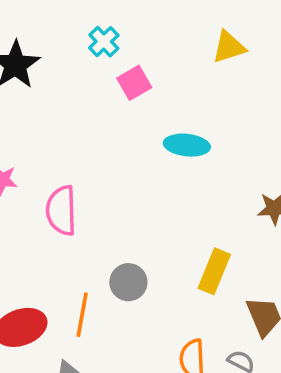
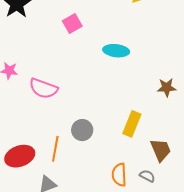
pink square: (134, 83) -> (72, 23), moved
pink semicircle: (61, 211) -> (43, 88), turned -68

